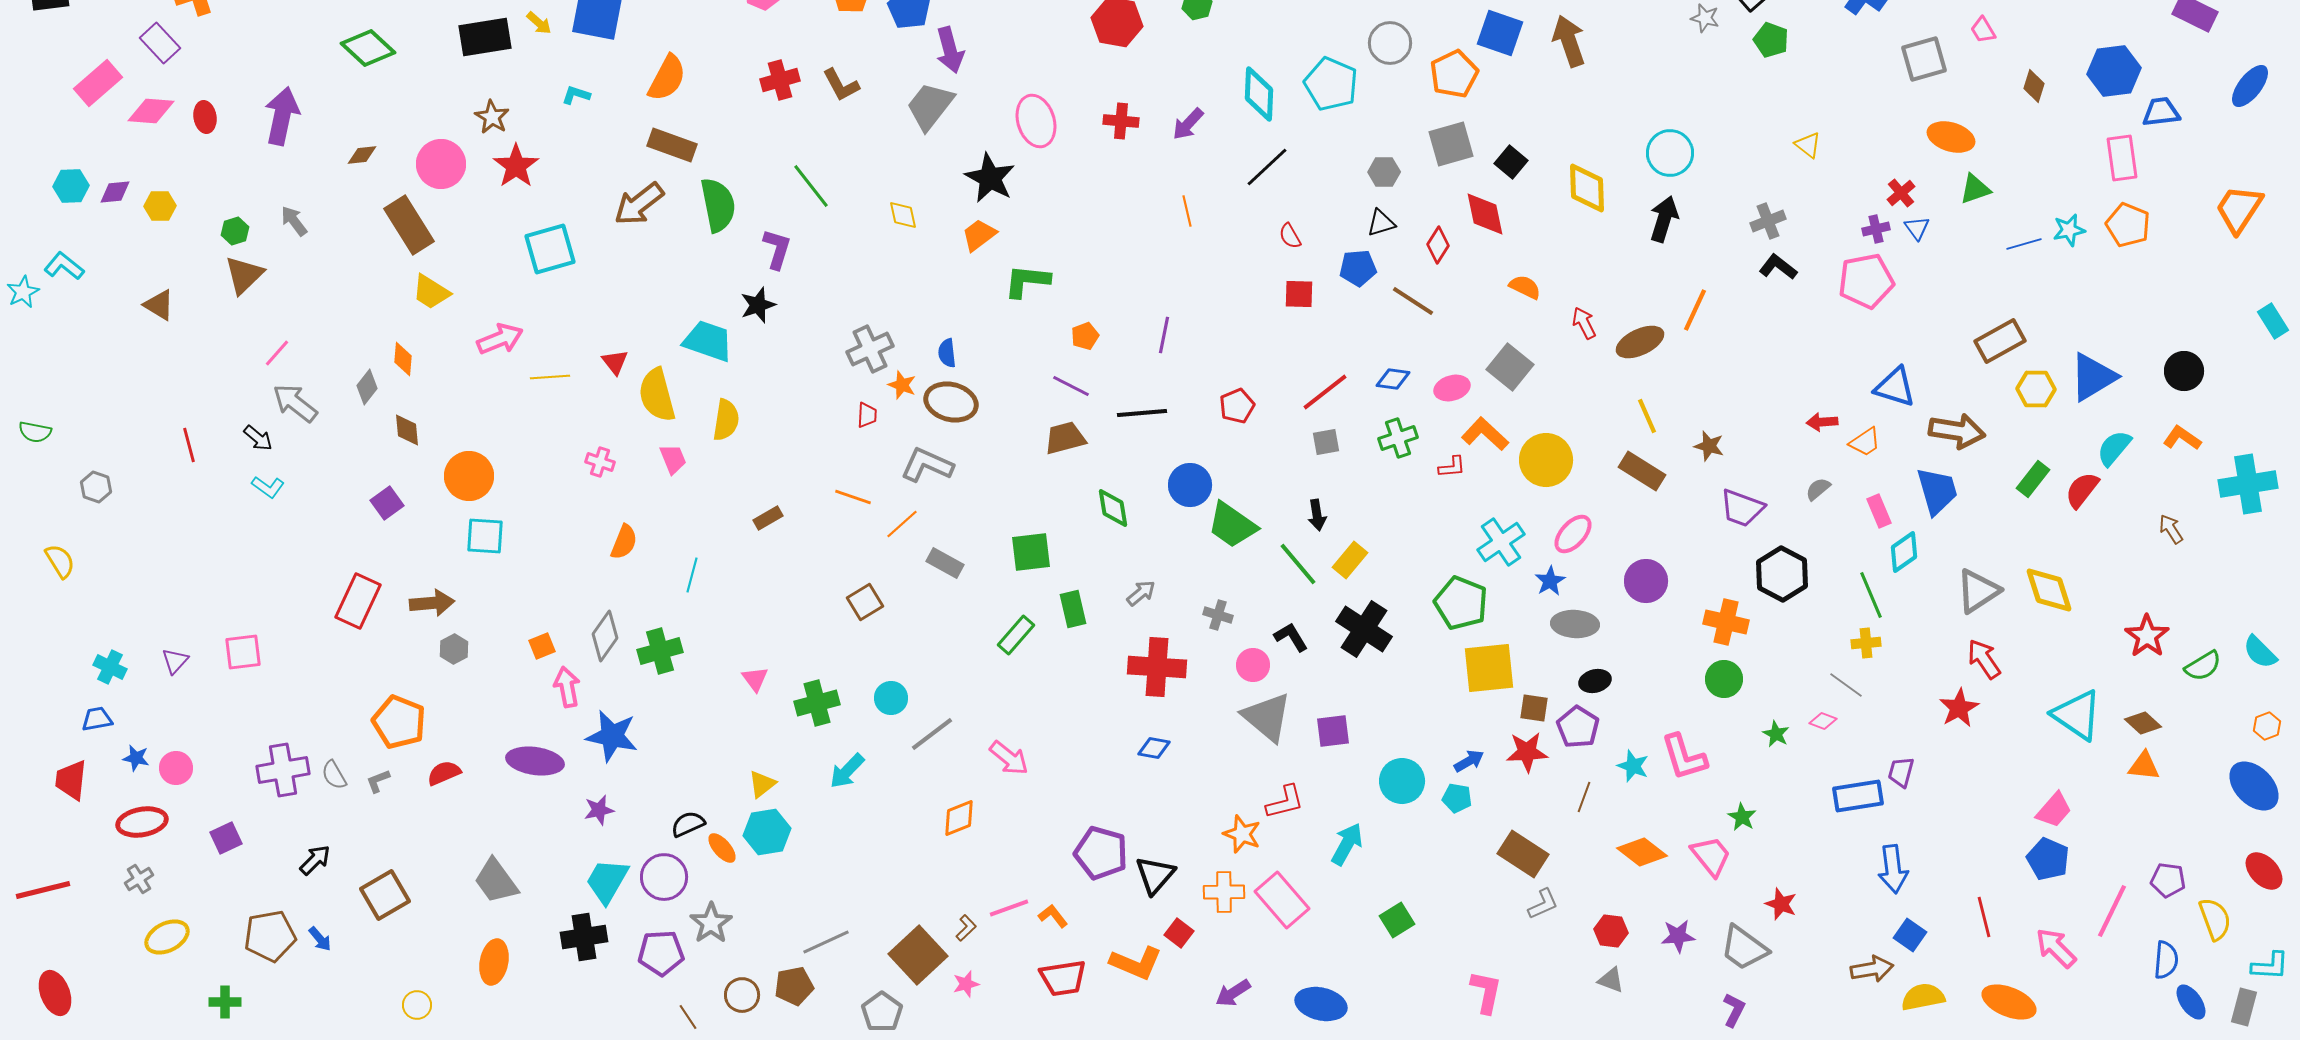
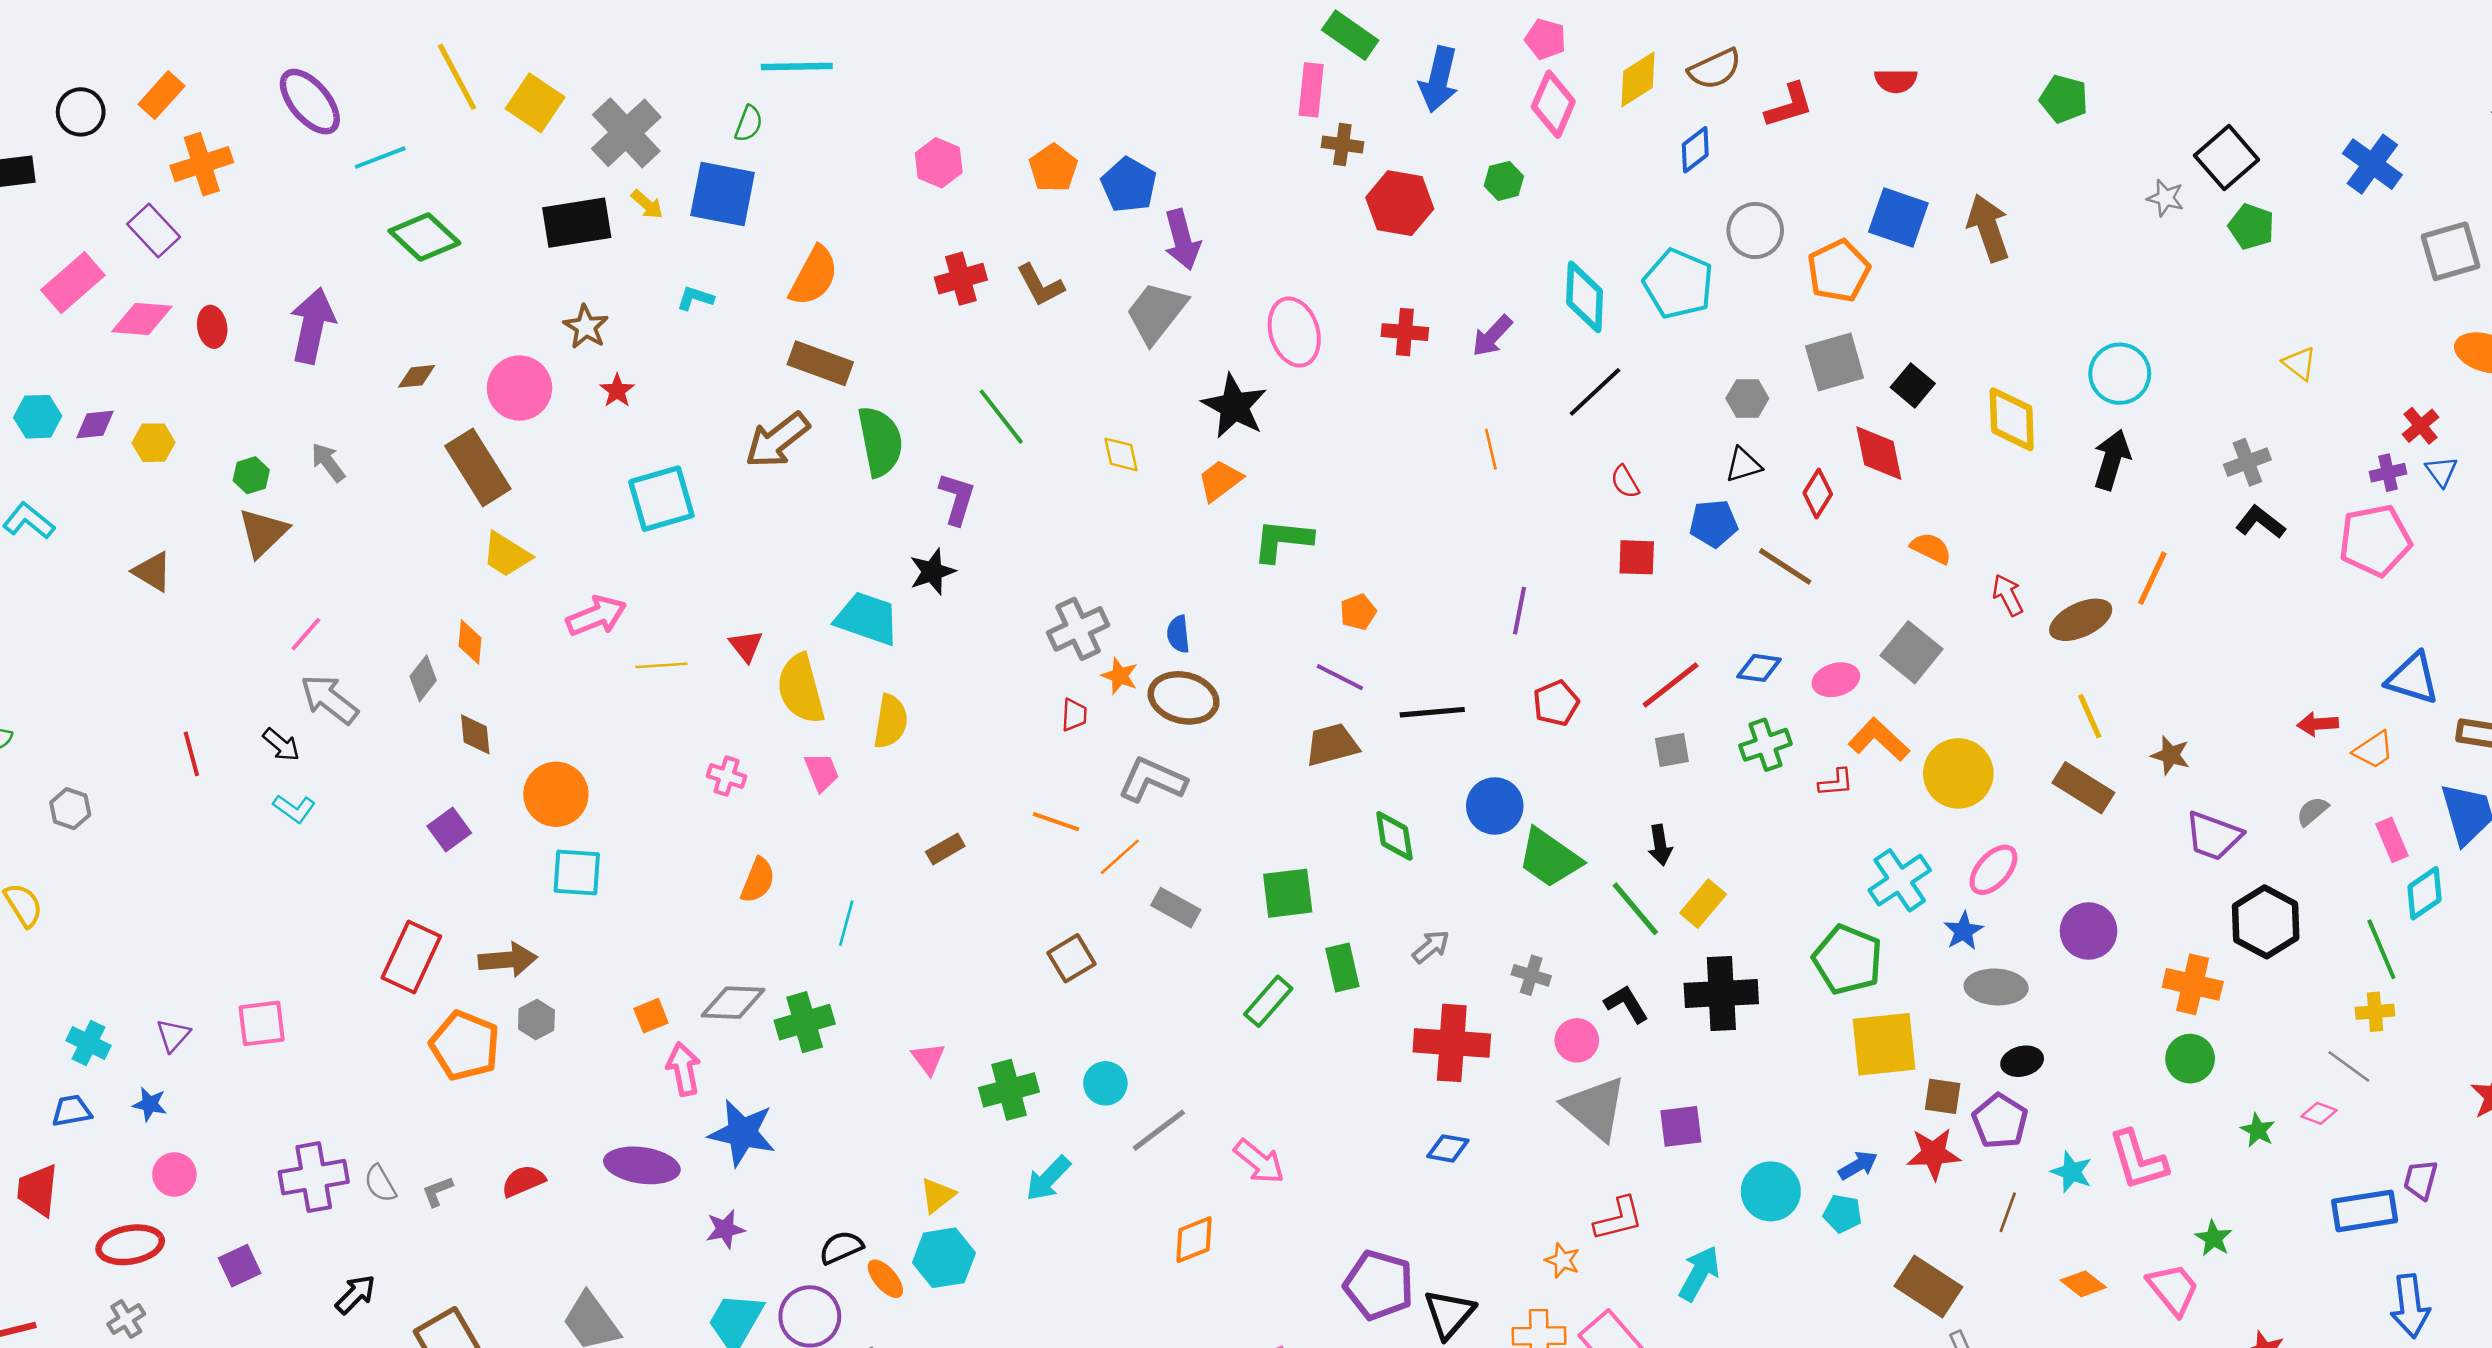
red star: (516, 166) -> (617, 391), size x0.6
purple line: (1164, 335) -> (1519, 611), moved
black cross: (1364, 629) -> (1721, 993), turned -36
gray diamond: (605, 636) -> (733, 1003), turned 57
orange pentagon: (399, 722) -> (465, 1046), moved
blue star: (136, 758) -> (150, 1104), moved
orange star: (1242, 834) -> (1562, 1260), size x0.7
orange diamond: (1642, 852) -> (2083, 1284), size x0.7

